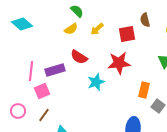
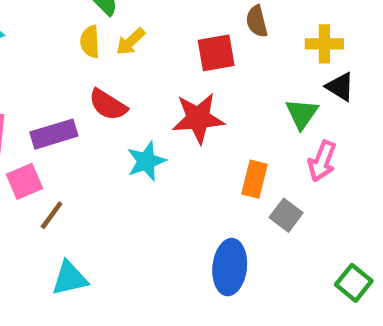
yellow semicircle: (71, 29) -> (90, 42), turned 120
yellow arrow: (97, 29) -> (130, 42), moved
brown line: (44, 115) -> (52, 215), moved

